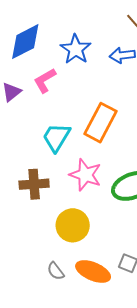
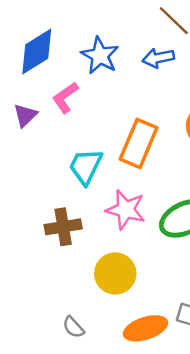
gray semicircle: (56, 271) -> (73, 327), moved
orange ellipse: (93, 271) -> (145, 328), turned -36

